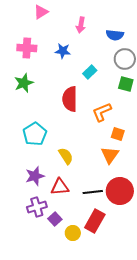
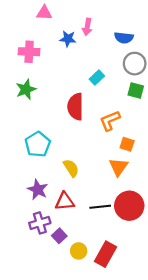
pink triangle: (41, 12) -> (44, 13), turned 35
blue star: (63, 51) -> (68, 39), moved
purple star: (35, 176) -> (38, 190), turned -30
red rectangle: (95, 221) -> (106, 254), moved

